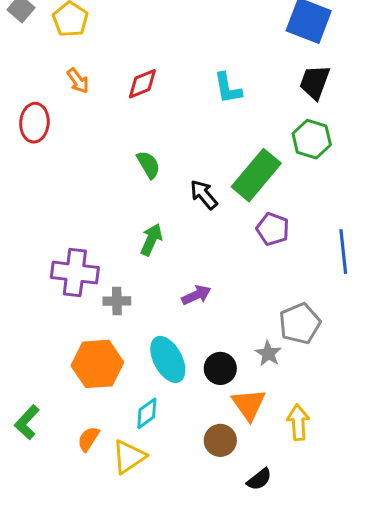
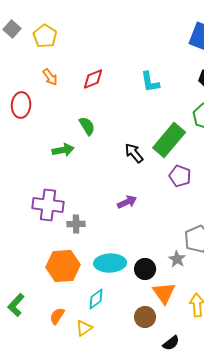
green semicircle: (148, 165) -> (87, 126), moved
green arrow: (151, 240) -> (63, 150), moved, turned 55
purple arrow: (196, 295) -> (127, 202), moved
cyan ellipse: (168, 359) -> (110, 263), turned -64
yellow triangle: (129, 457) -> (84, 328), size x0.7

